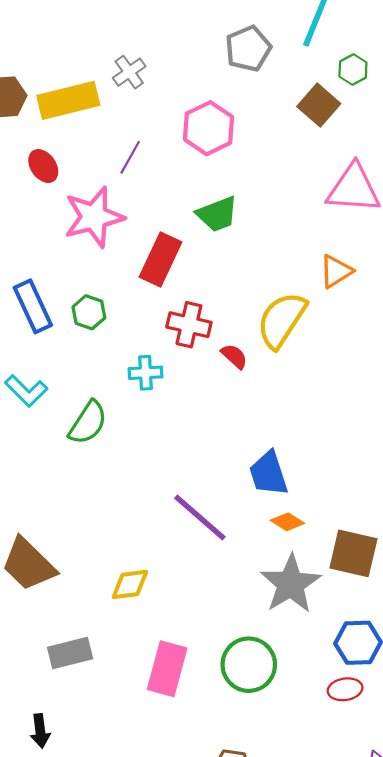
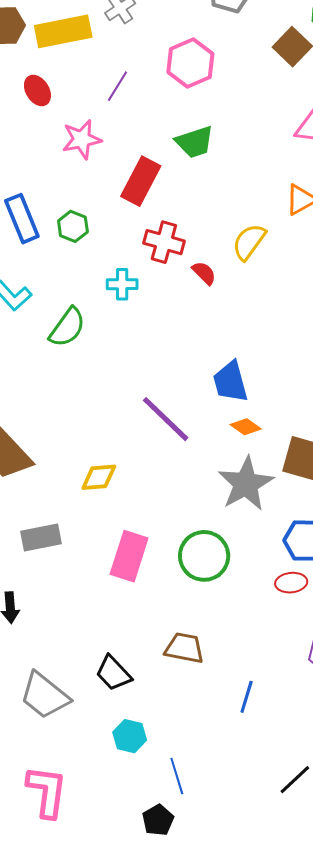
pink star: (94, 217) -> (82, 139), size x0.7
yellow semicircle: (282, 320) -> (249, 242), size x0.7

